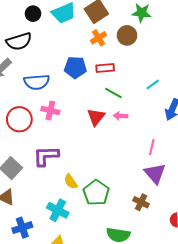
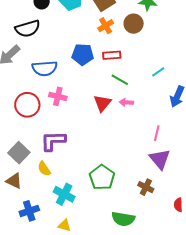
yellow semicircle: (71, 182) -> (44, 169), moved

